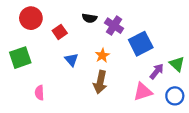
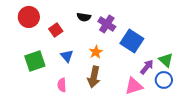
blue square: (141, 44) -> (132, 41), turned -30
green square: (20, 58) -> (35, 61), moved
pink semicircle: (39, 93) -> (62, 85), moved
blue circle: (175, 96) -> (164, 80), moved

